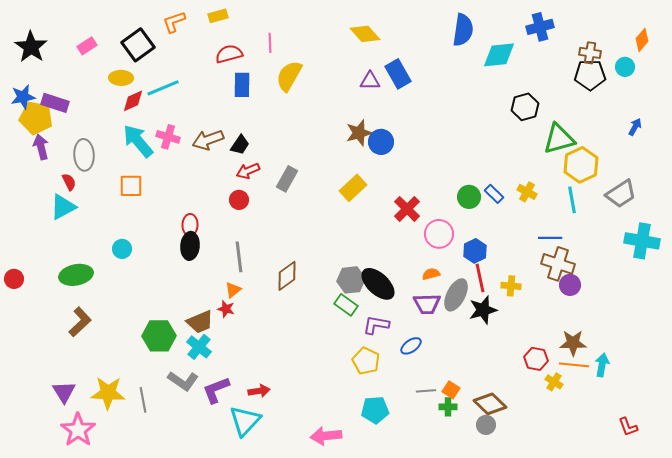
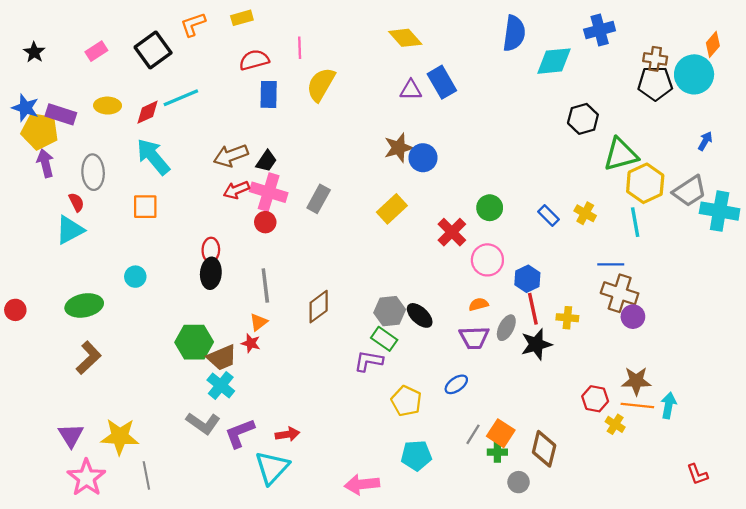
black star: (31, 47) -> (34, 52), size x0.6
cyan circle: (625, 67) -> (694, 74), size x1.8
yellow ellipse: (121, 78) -> (108, 106), moved
blue star: (23, 97) -> (25, 108), turned 30
pink cross: (168, 137) -> (269, 192), moved, size x1.4
red arrow: (248, 171) -> (236, 190), moved
gray trapezoid: (621, 194) -> (690, 191), moved
green circle: (469, 197) -> (490, 208), moved
cyan cross: (642, 241) -> (720, 211), moved
black ellipse: (378, 284) -> (420, 315), size x0.7
gray ellipse: (456, 295) -> (506, 328), size x0.7
purple L-shape: (376, 325) -> (369, 361), moved
green hexagon: (159, 336) -> (194, 342), moved
orange square: (451, 390) -> (501, 433), size x1.4
gray line: (426, 391) -> (473, 434), turned -54
gray line: (143, 400) -> (146, 475), moved
brown diamond: (490, 404) -> (544, 449), turned 60
gray circle: (486, 425) -> (519, 482), moved

